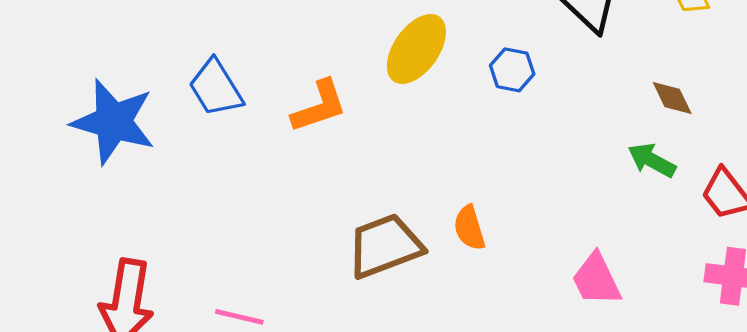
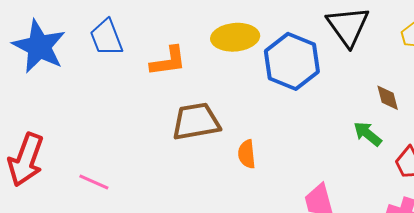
yellow ellipse: (416, 49) -> (235, 37), turned 39
blue hexagon: (512, 70) -> (292, 61), size x2.0
brown trapezoid: (385, 246) -> (196, 122), moved

